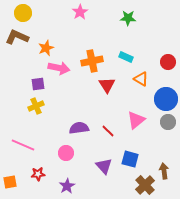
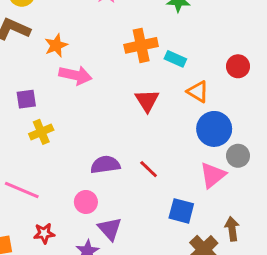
orange cross: (92, 61) -> (141, 45), moved
purple square: (38, 84) -> (26, 99), moved
blue circle: (166, 99) -> (214, 129), moved
pink triangle: (136, 120) -> (213, 175), moved
purple triangle: (104, 166) -> (110, 229), moved

